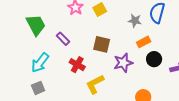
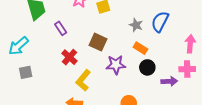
orange rectangle: (144, 42) -> (140, 48), turned 48
cyan arrow: (40, 63) -> (18, 46), moved
yellow L-shape: (95, 84) -> (83, 80), turned -35

